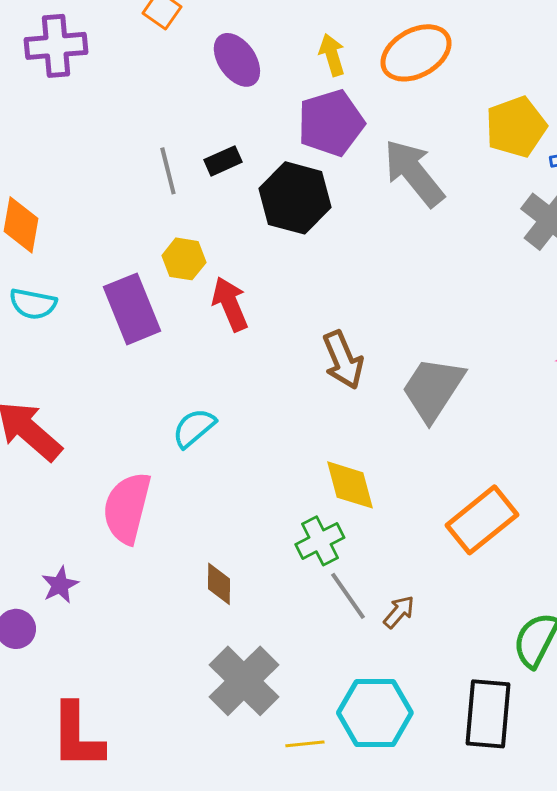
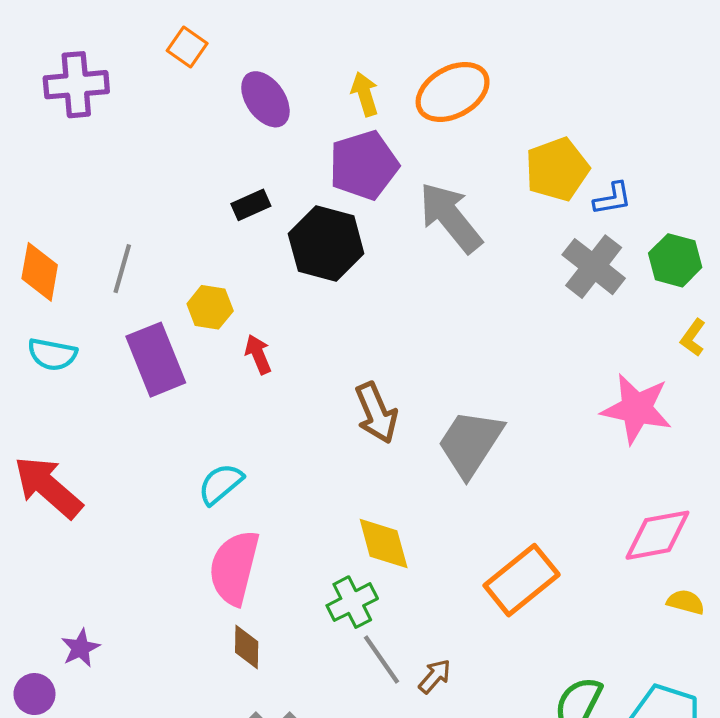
gray line: (168, 171) -> (122, 269), moved, turned 30
red arrow: (230, 304) -> (258, 354), size x0.7
pink semicircle: (127, 508) -> (234, 568), moved

